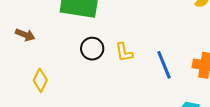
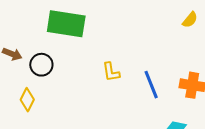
black circle: (92, 49) -> (41, 65), moved

